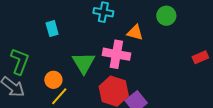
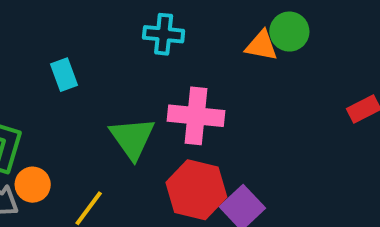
orange triangle: (135, 33) -> (261, 46), moved
orange circle: (53, 80) -> (33, 185), moved

